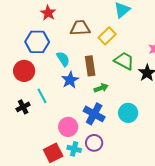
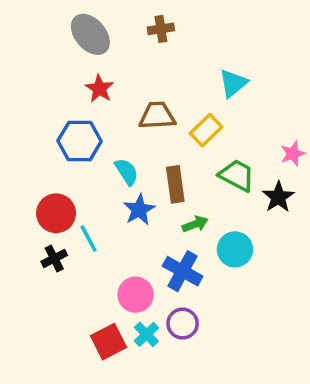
red circle: (24, 71) -> (56, 213), moved
cyan circle: (128, 113) -> (235, 249), moved
cyan cross: (74, 149) -> (146, 334), turned 32

